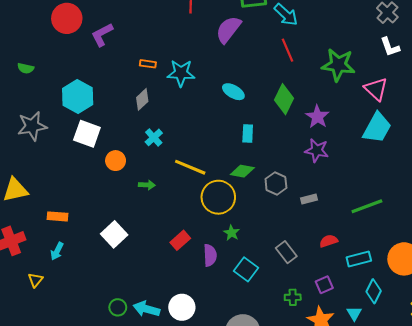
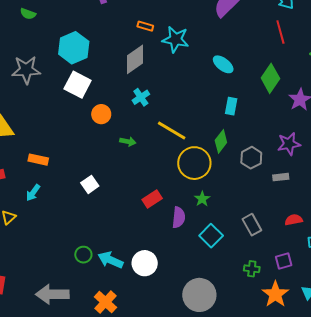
gray diamond: (142, 99) -> (135, 59), size x1.4
purple star: (317, 150) -> (289, 144), moved, turned -30
green diamond: (242, 171) -> (221, 141), turned -70
white square: (114, 234) -> (90, 184), size x0.7

